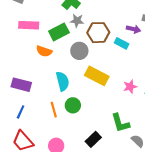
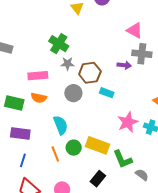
pink rectangle: (29, 25) -> (38, 76), moved
green rectangle: (59, 32) -> (14, 103), moved, turned 48
cyan rectangle: (122, 43) -> (107, 93), moved
yellow rectangle: (97, 76) -> (98, 145), moved
pink star: (130, 87) -> (128, 122), size x1.5

